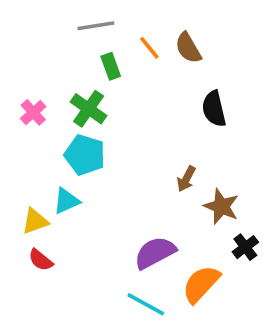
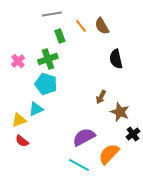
green cross: (89, 109) -> (48, 59), turned 36

